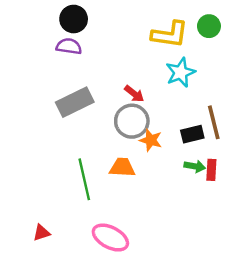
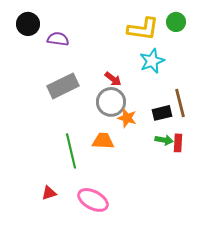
black circle: (74, 19) -> (28, 24), moved
red triangle: (42, 233) -> (49, 193), moved

